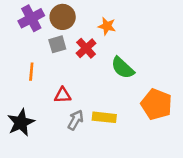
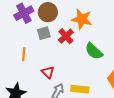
orange star: (107, 26) -> (82, 19), size x1.5
red triangle: (63, 95) -> (48, 72), turned 48

